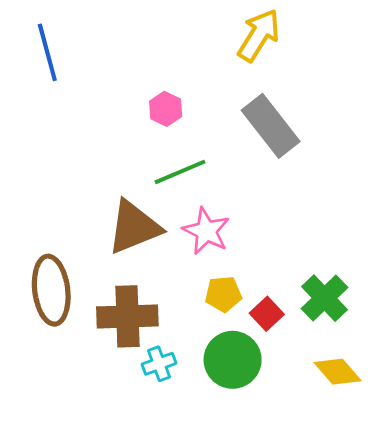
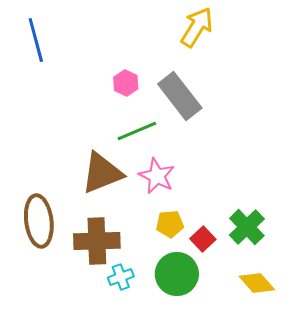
gray rectangle: (271, 126) -> (180, 96), moved

